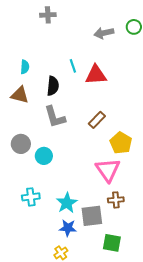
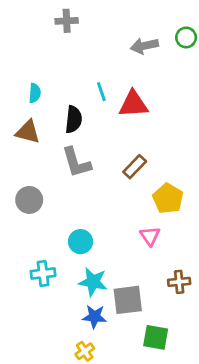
cyan circle: (44, 156) -> (81, 242), moved
pink triangle: (108, 170) -> (150, 236), size x0.6
brown cross: (116, 200) -> (179, 282), moved
cyan star: (67, 203) -> (93, 282), turned -30

